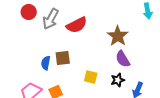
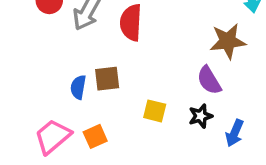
red semicircle: (77, 25) -> (131, 23), turned 120
brown star: (118, 36) -> (228, 41), moved, turned 30

